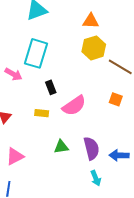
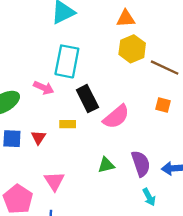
black rectangle: (51, 87) -> (87, 99), size x1.6
yellow rectangle: (42, 113) -> (68, 124), moved
pink triangle: (15, 156) -> (54, 181), turned -30

